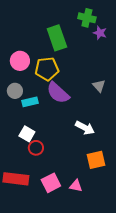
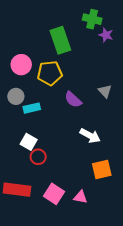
purple semicircle: (58, 93) -> (73, 100), moved, size x0.7
pink square: (51, 183) -> (54, 194), turned -30

